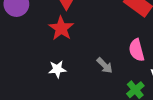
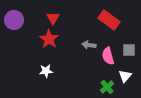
gray arrow: (105, 65) -> (89, 45), moved, turned 144

